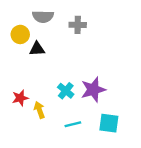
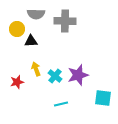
gray cross: (78, 25) -> (65, 21), size x1.5
yellow arrow: (39, 110) -> (36, 69), moved
cyan square: (109, 123) -> (103, 98), moved

